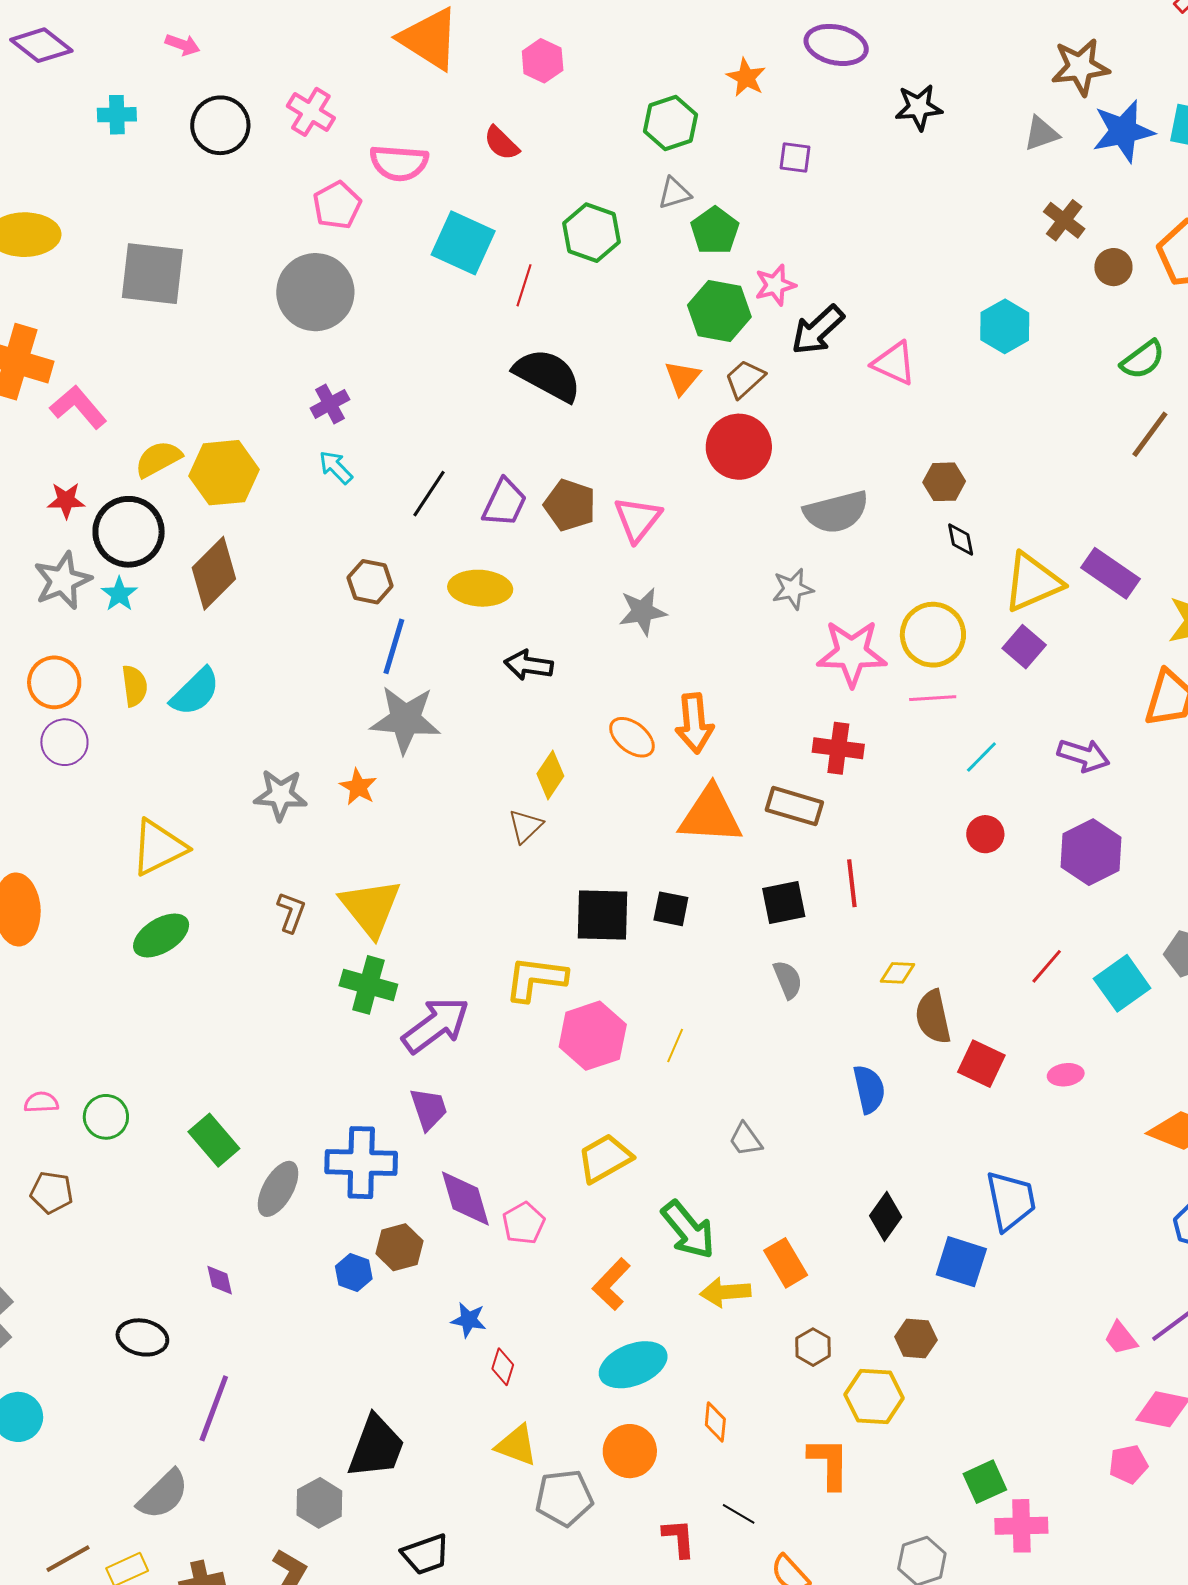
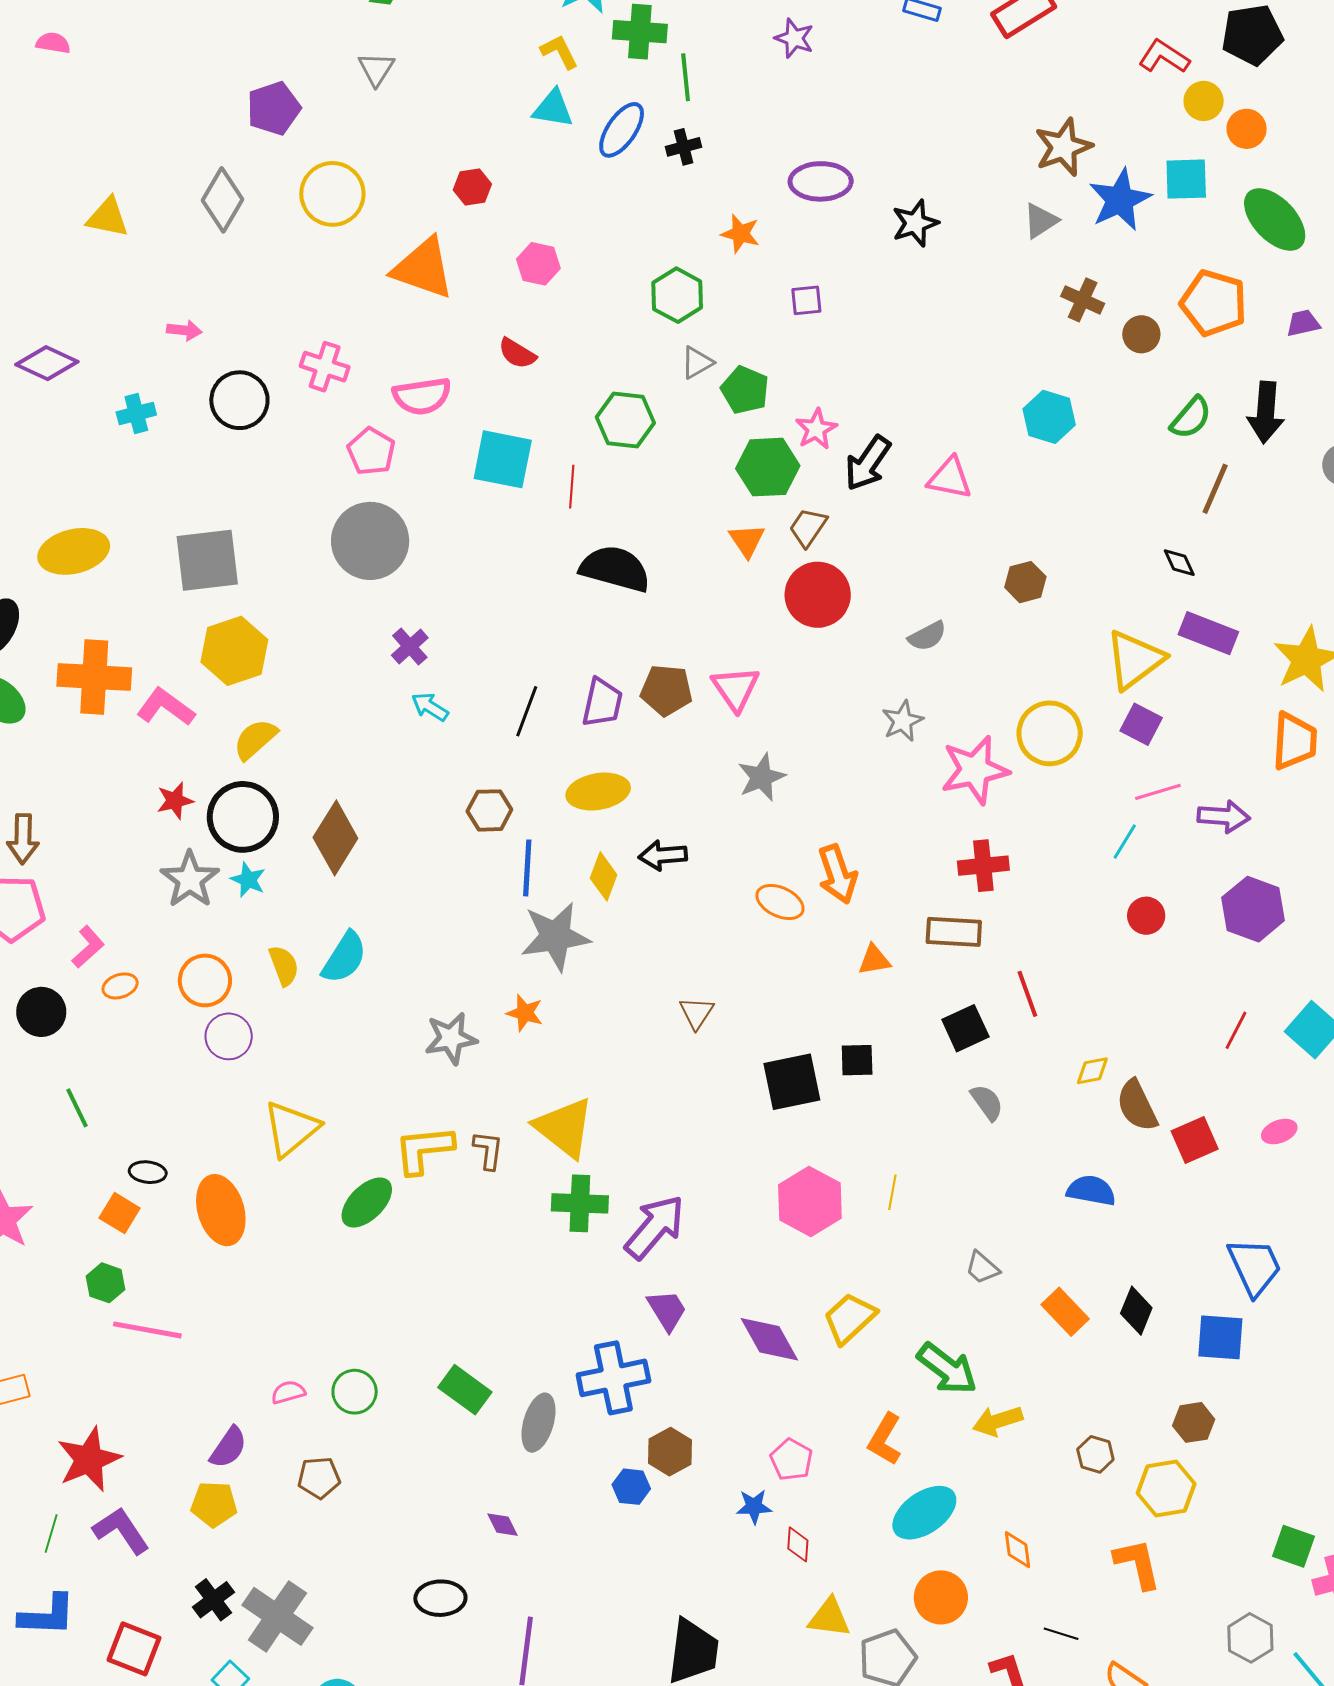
yellow hexagon: (224, 473) -> (234, 651), moved
gray semicircle: (836, 512) -> (927, 636), size x0.6
black diamond: (961, 539) -> (1179, 563), moved
pink line: (933, 698) -> (1158, 792), moved
yellow diamond: (550, 775) -> (604, 876), moved
orange triangle: (711, 815) -> (874, 960), size x0.5
yellow triangle: (159, 847) -> (291, 1129), moved
yellow L-shape: (536, 979) -> (424, 1150), moved
red square: (981, 1064) -> (1195, 1140), turned -36
blue semicircle: (869, 1089) -> (1091, 1191), turned -54
purple diamond: (465, 1198) -> (769, 1339), moved
pink pentagon: (524, 1223) -> (791, 1460), moved
orange rectangle: (786, 1263) -> (1065, 1312), moved
green square: (985, 1482) -> (1294, 1546), turned -33

